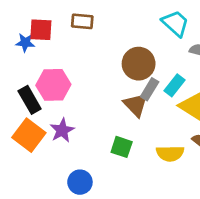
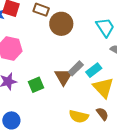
brown circle: (139, 64) -> (61, 24), moved
green square: (122, 147) -> (36, 85), moved, turned 35

